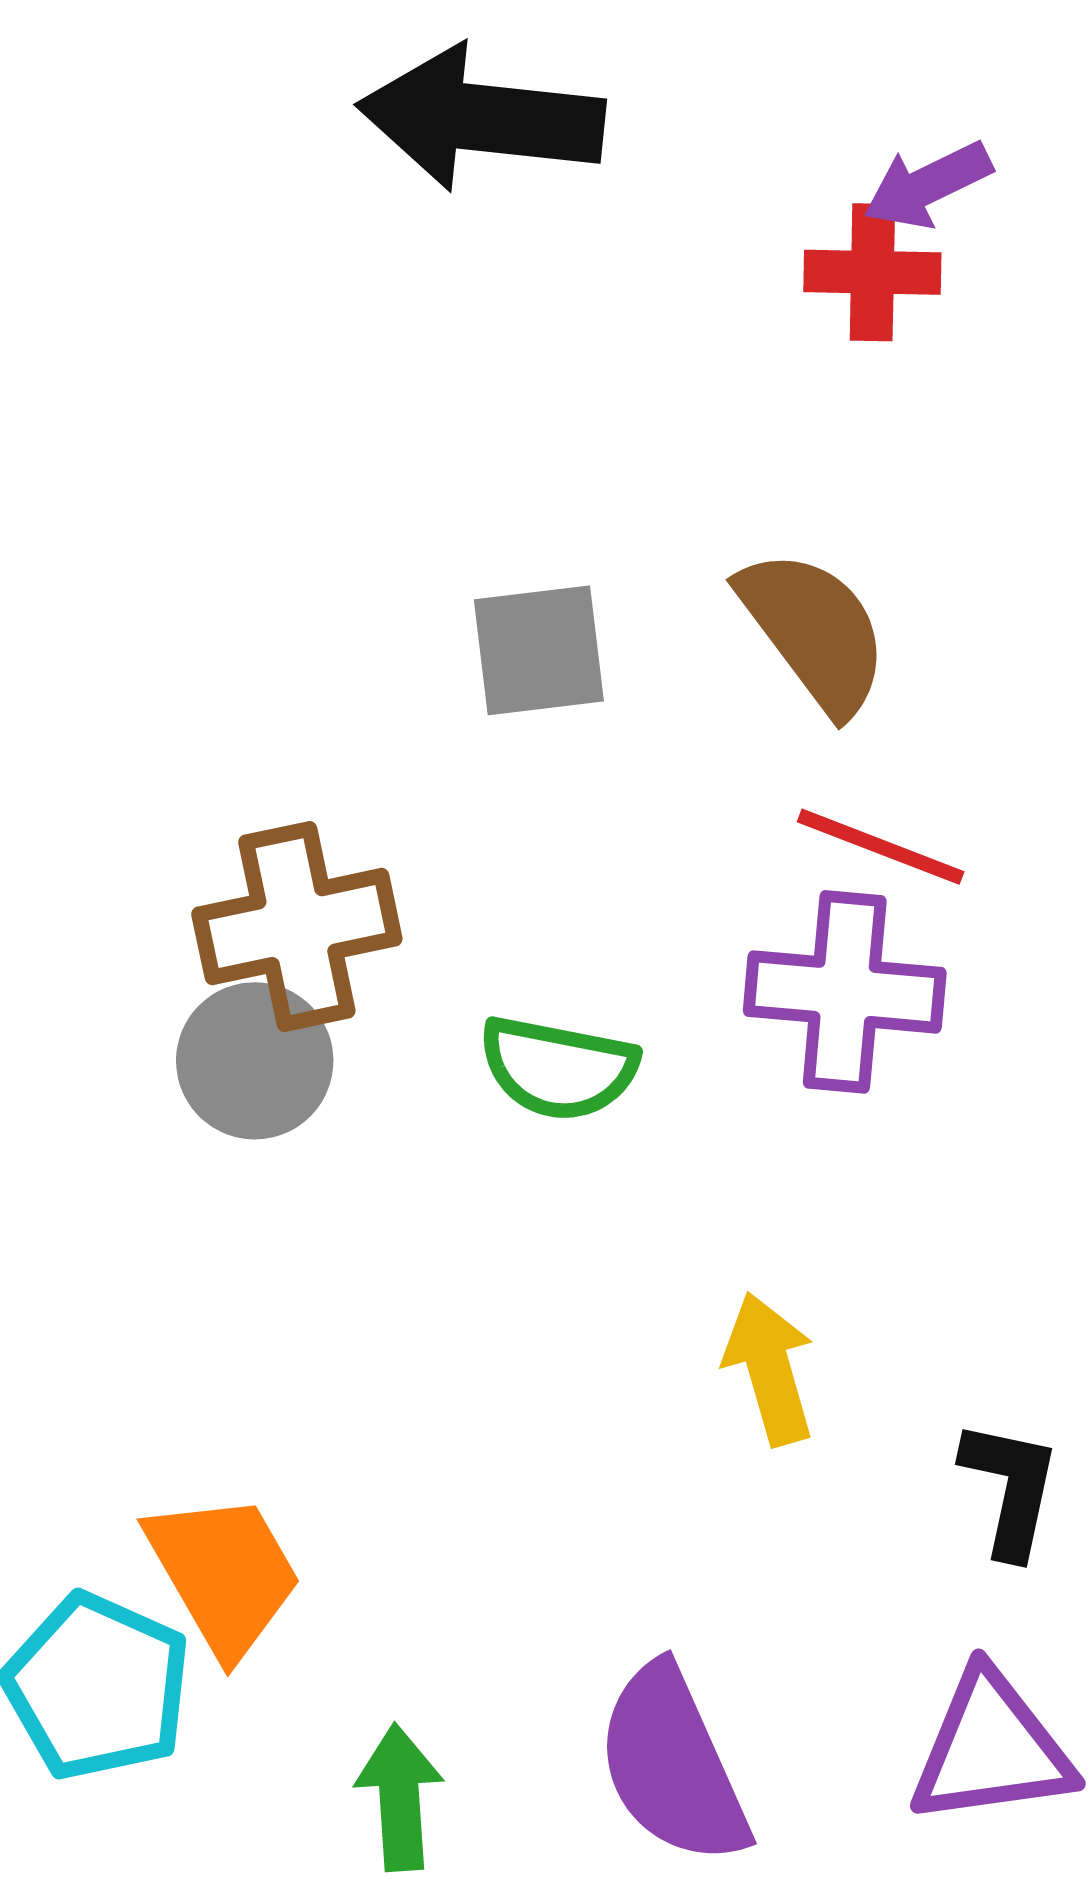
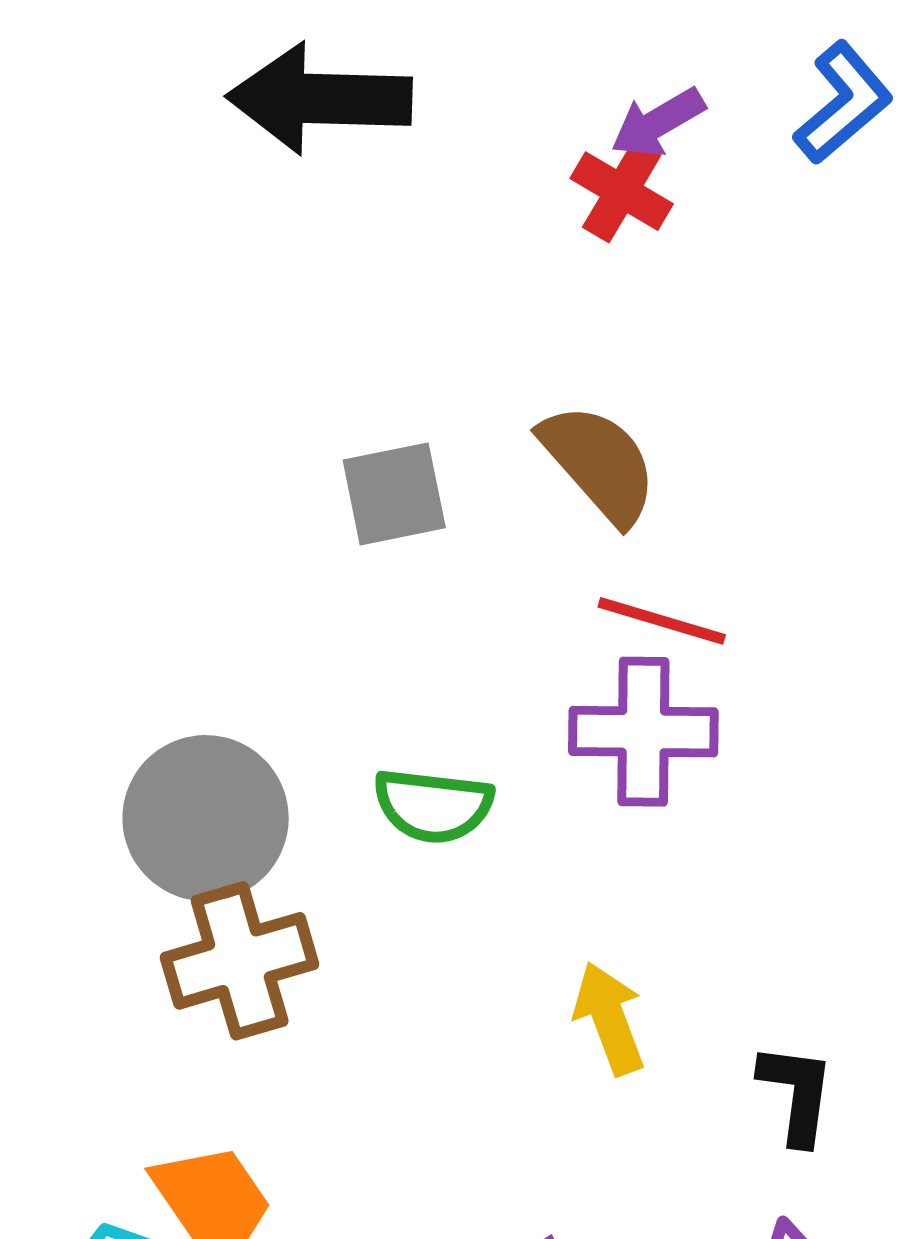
red cross: (872, 272) -> (622, 191), turned 34
brown cross: (297, 927) -> (240, 961), moved
gray circle: (255, 1061) -> (206, 818), size x1.4

